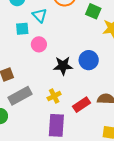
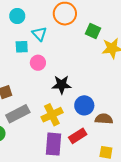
blue circle: (89, 60) -> (84, 105), moved
yellow cross: (54, 96) -> (52, 115), size x1.5
red rectangle: (81, 105) -> (78, 136), moved

